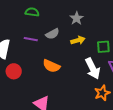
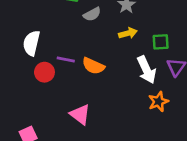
gray semicircle: (52, 34) -> (92, 14), moved
purple line: (31, 39) -> (66, 60), moved

